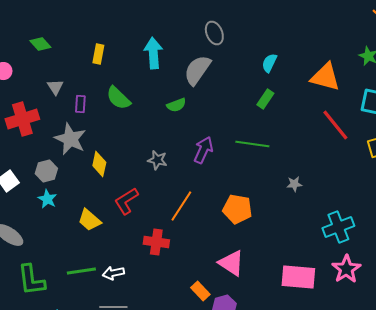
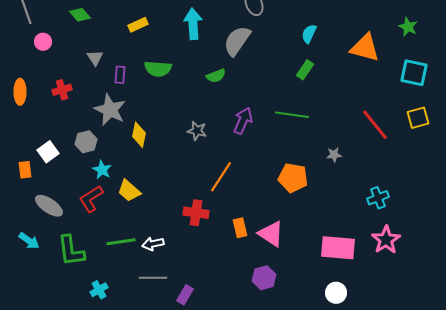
yellow rectangle: (98, 54) -> (138, 25), turned 54
green semicircle: (118, 98) -> (158, 69), turned -40
red cross: (22, 119) -> (62, 90), size x0.6
red line: (335, 125) -> (375, 125), moved
cyan star: (47, 199) -> (102, 170), moved
red L-shape: (126, 201) -> (91, 199), moved
orange pentagon: (237, 209) -> (293, 178), moved
cyan cross: (338, 227) -> (378, 198), size x0.7
orange rectangle: (200, 291) -> (240, 228), moved, turned 30

